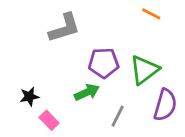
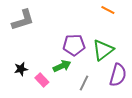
gray L-shape: (64, 28) -> (23, 20), moved
pink rectangle: (49, 120) -> (42, 80), moved

